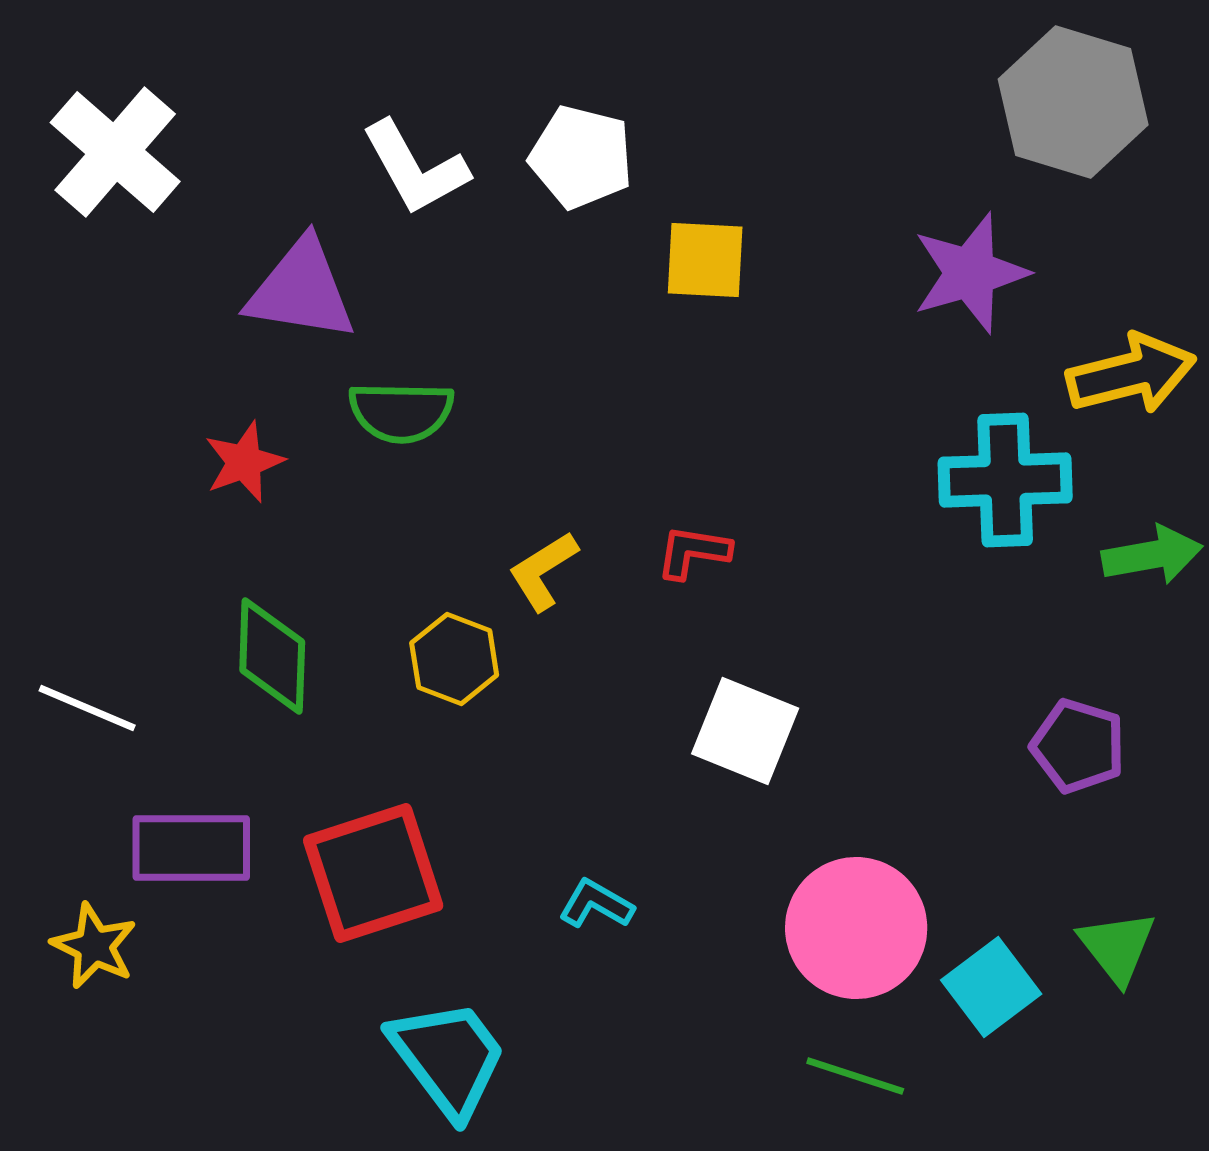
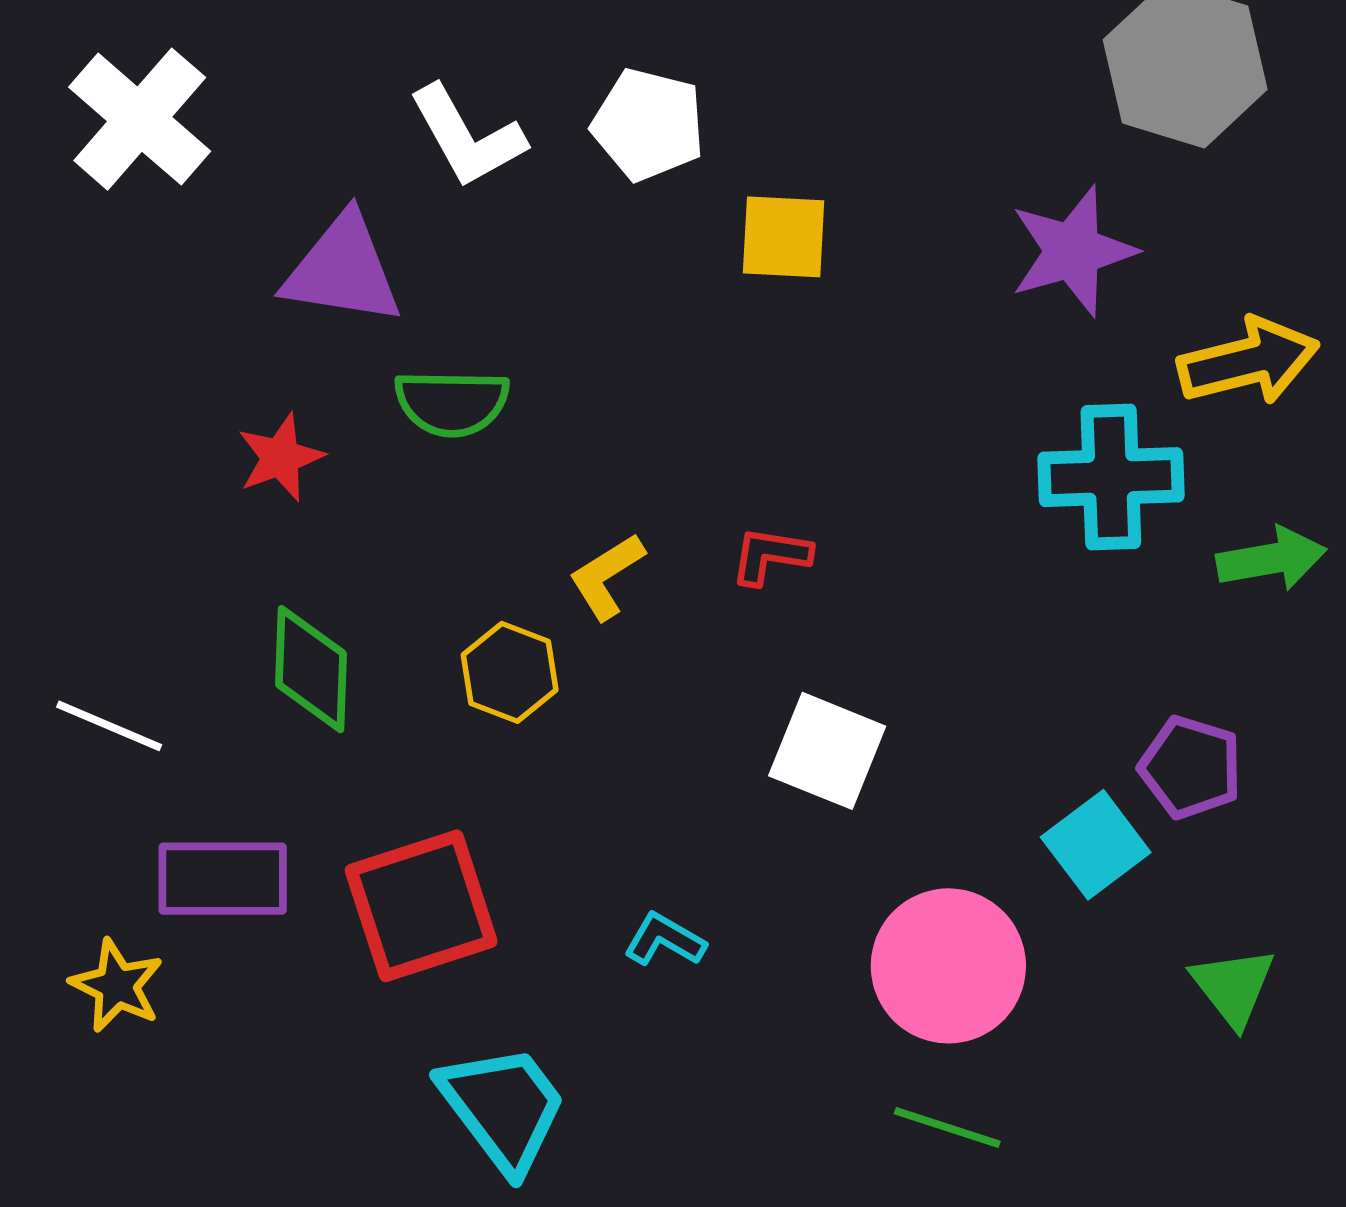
cyan square: (991, 987) -> (1096, 845), moved

